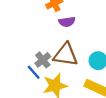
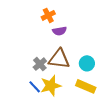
blue line: (34, 72) -> (35, 87), moved

